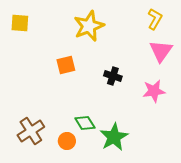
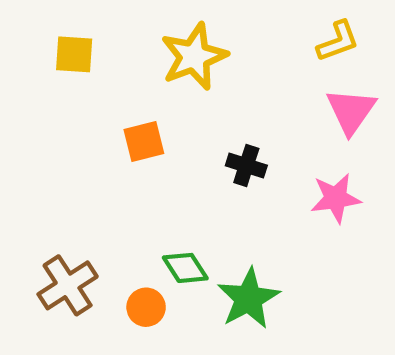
yellow L-shape: (155, 19) -> (338, 41), turned 40
yellow square: (20, 23) -> (74, 54), moved

